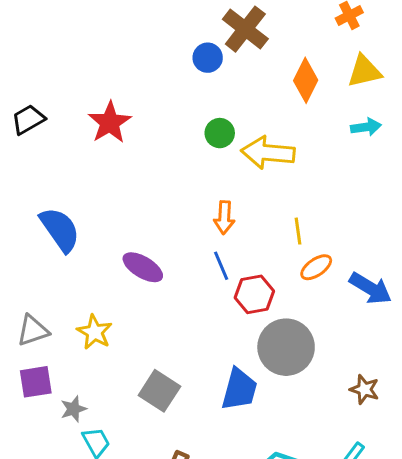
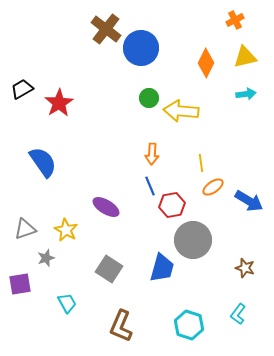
brown cross: (245, 29) -> (106, 29), moved
blue circle: (208, 58) -> (141, 48), size x1.8
red star: (110, 122) -> (59, 103), moved
purple ellipse: (143, 267) -> (106, 207), moved
purple square: (36, 382) -> (20, 284), moved
gray star: (73, 409) -> (46, 258), moved

